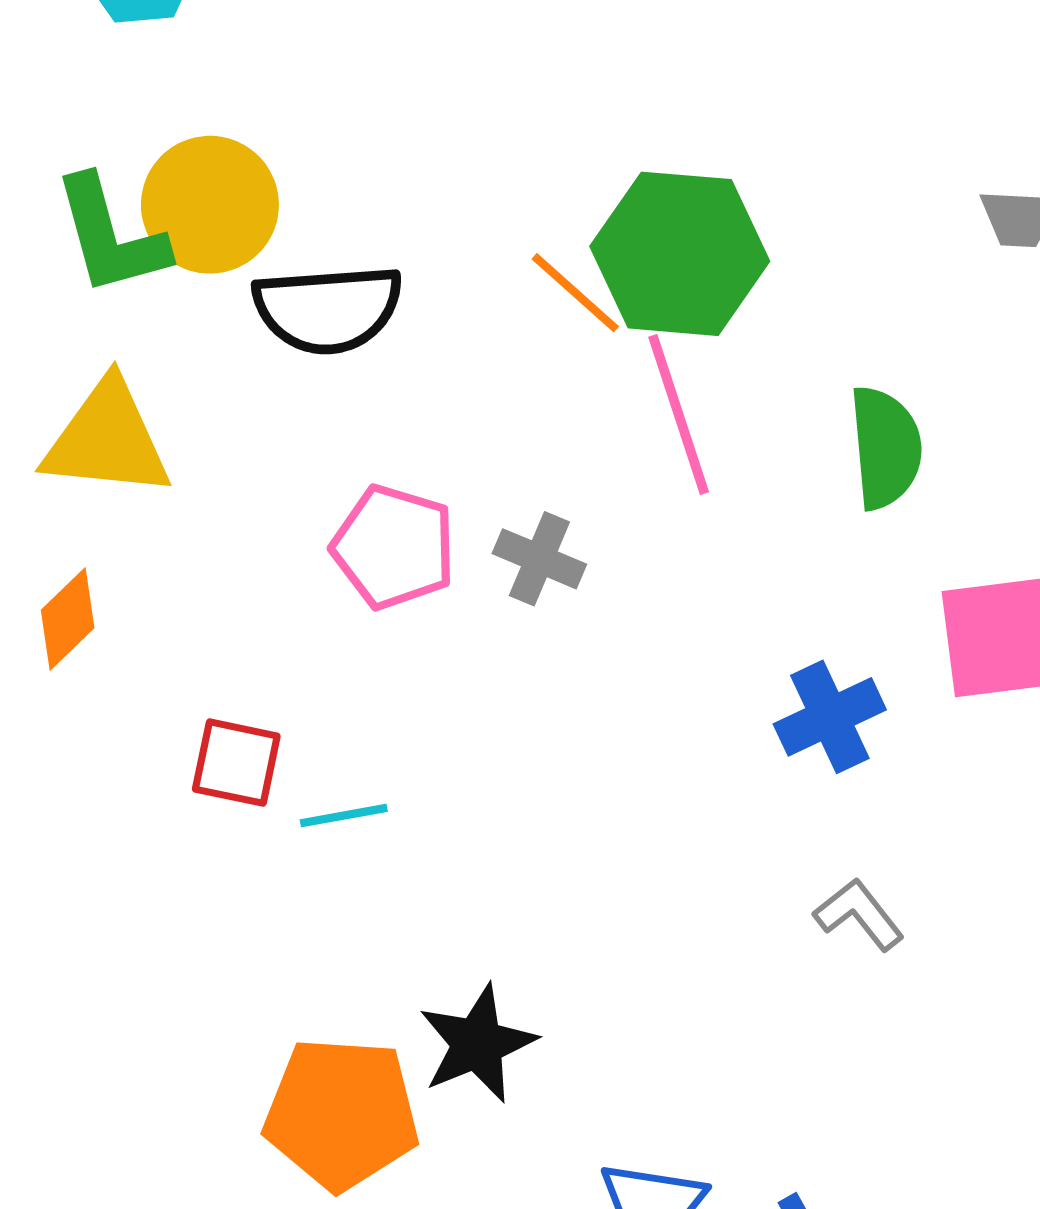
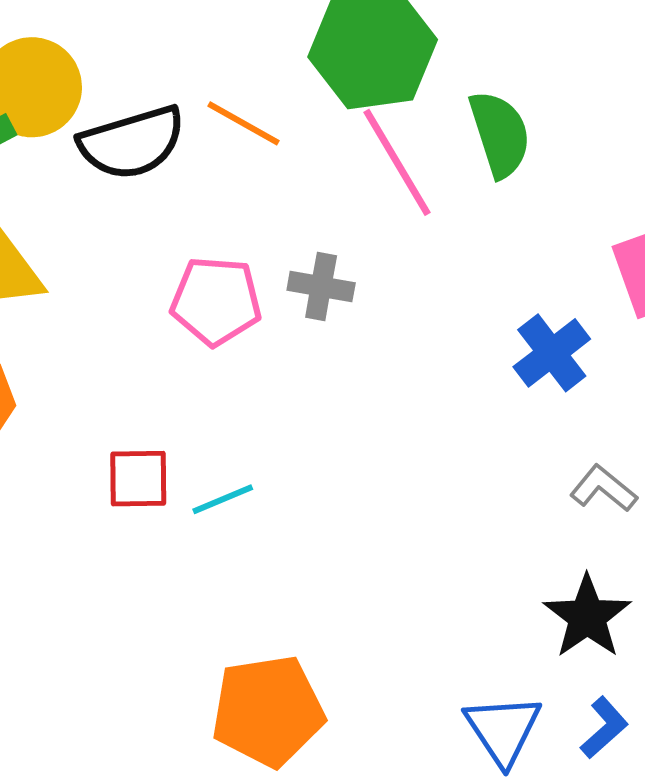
orange line: (575, 293) -> (243, 123), moved
green semicircle: (885, 448) -> (500, 134), moved
black star: (477, 1044) -> (587, 617), moved

